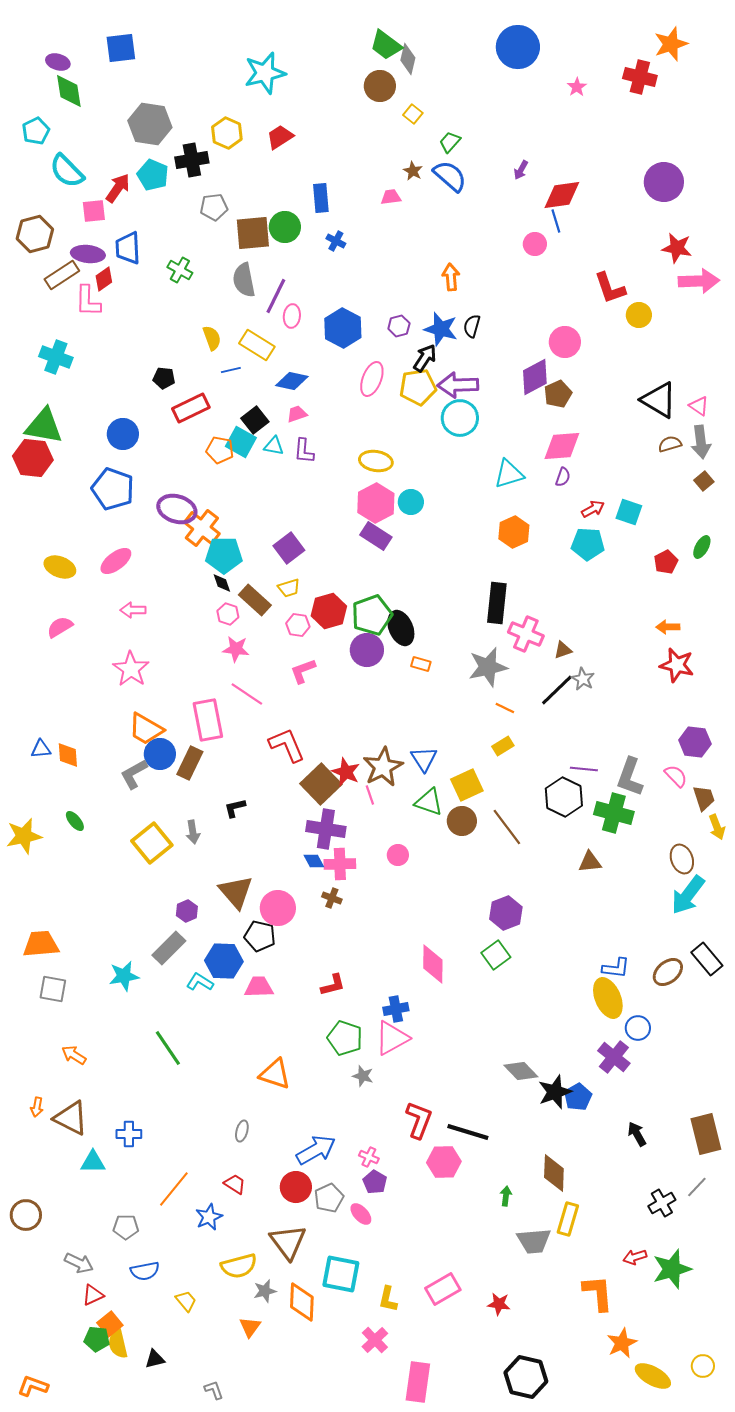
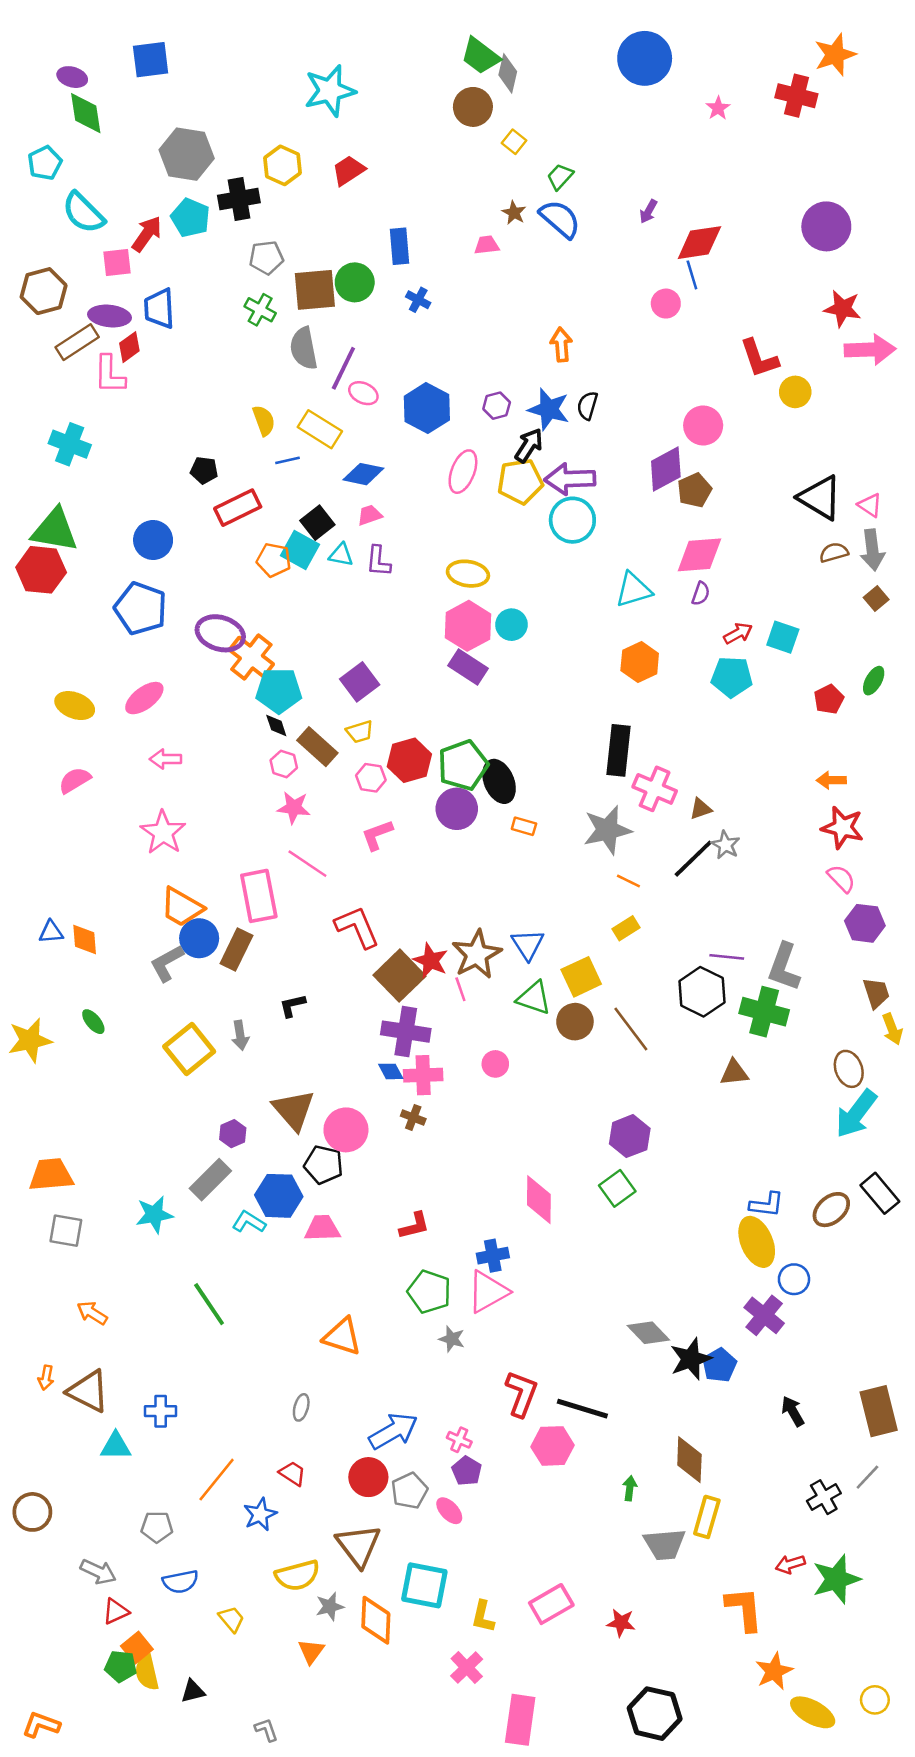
green cross: (180, 270) -> (260, 310), moved
pink ellipse: (292, 316) -> (363, 393), turned -70
pink semicircle: (676, 776) -> (841, 878), moved

